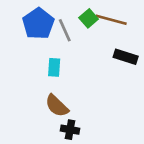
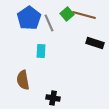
brown semicircle: (57, 106) -> (23, 80), moved, turned 36

